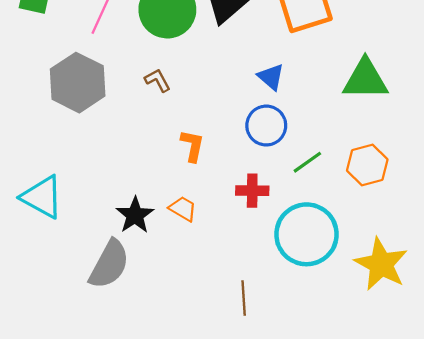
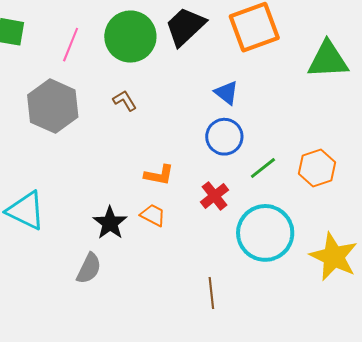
green triangle: (365, 79) -> (328, 60), moved
orange L-shape: (192, 146) -> (159, 175), moved, turned 92
red cross: (252, 191) -> (214, 196), turned -36
gray semicircle: (109, 264) -> (89, 268), size x0.7

